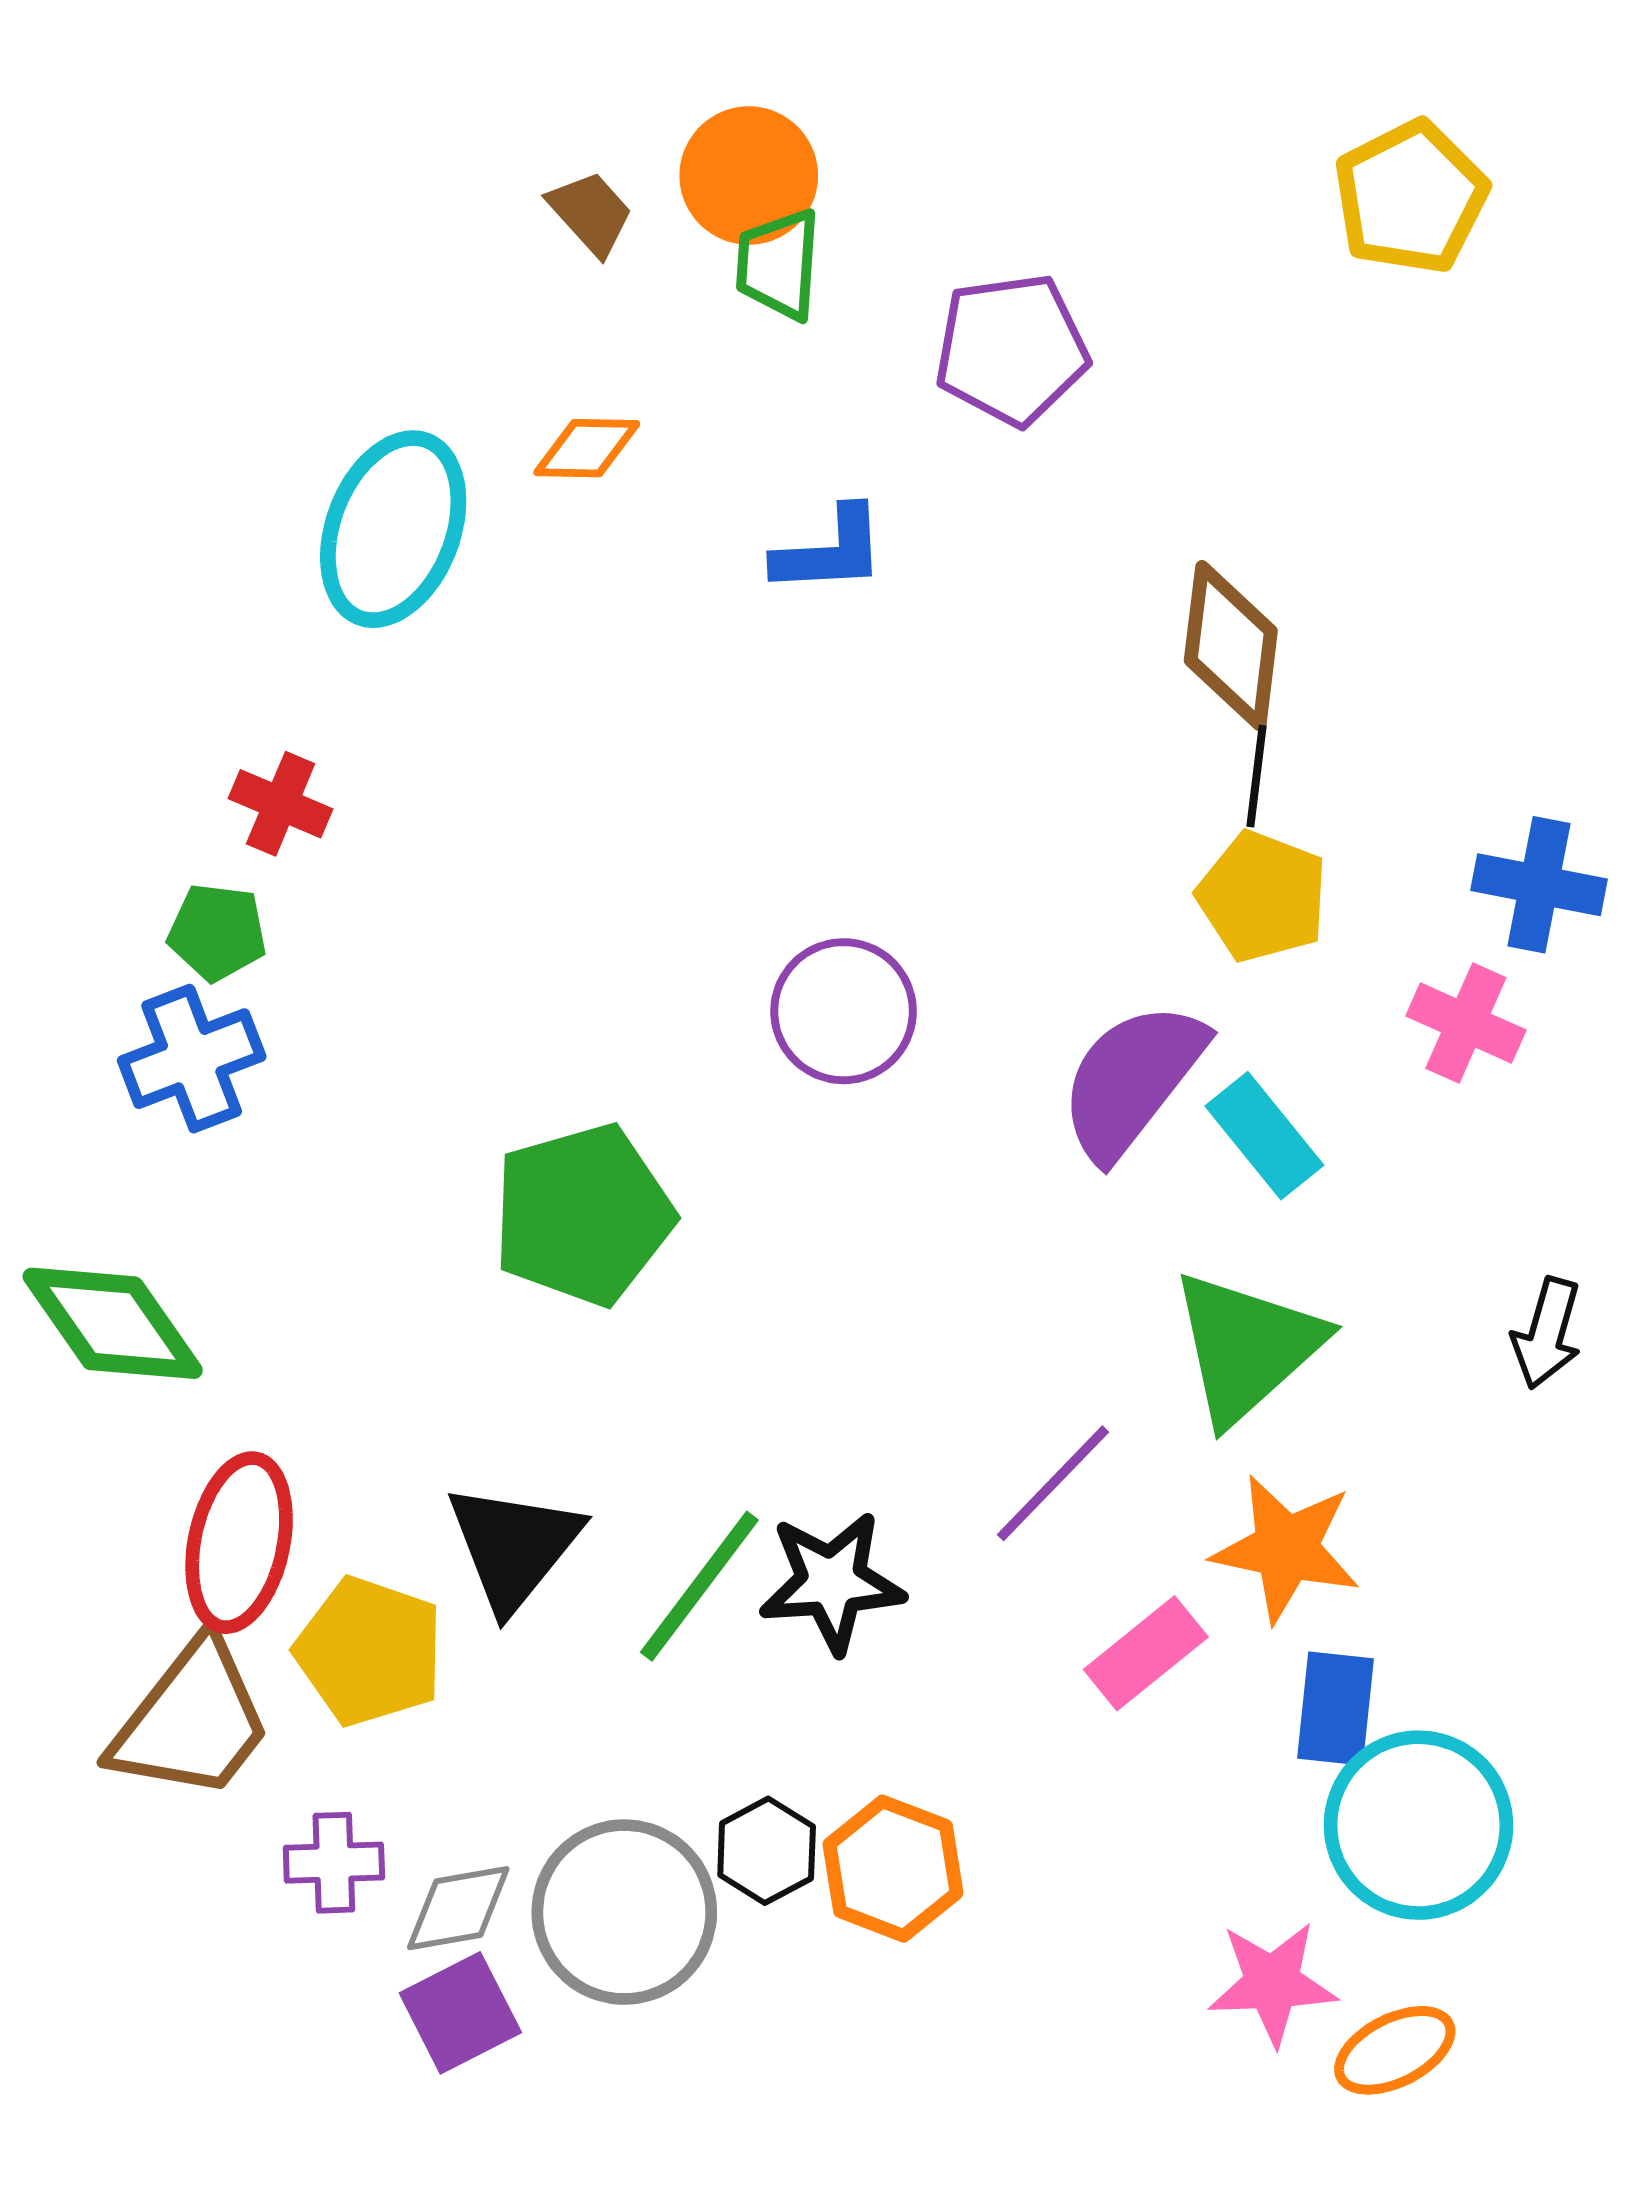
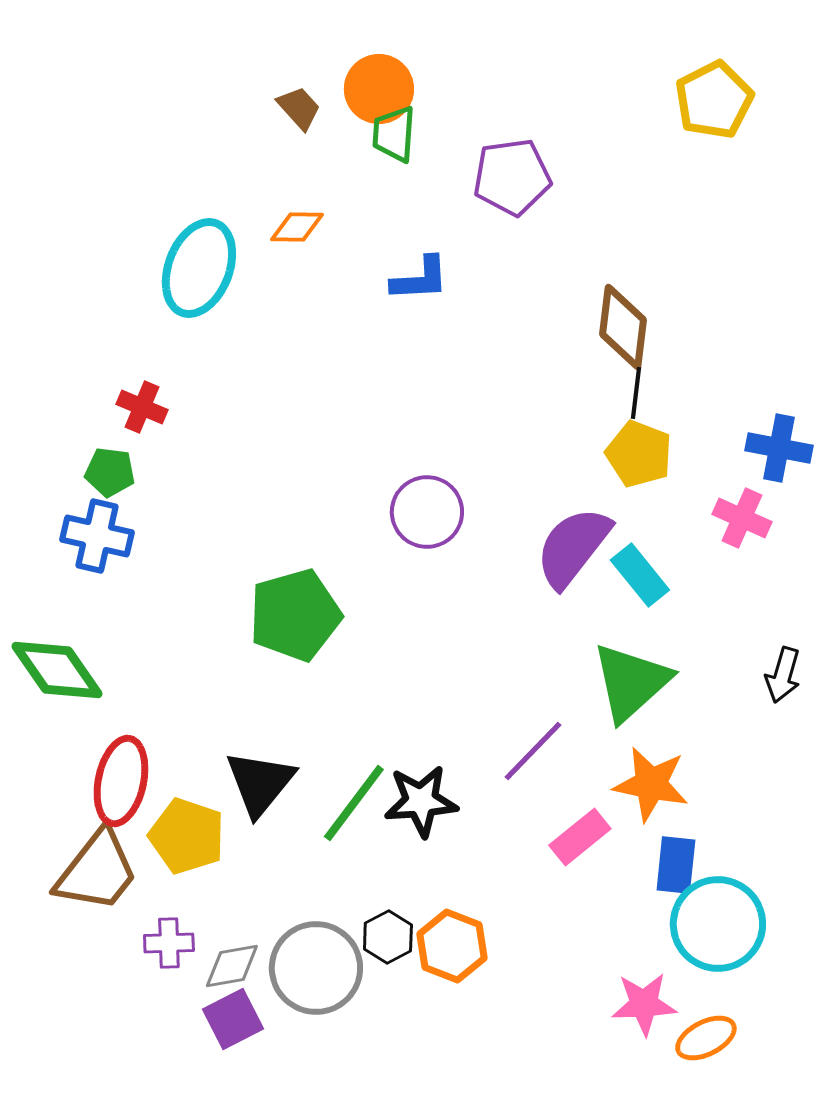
blue cross: (192, 1059) -> (97, 536), turned 34

